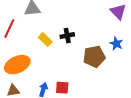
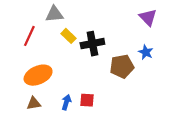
black cross: (67, 36) -> (92, 44), size x1.5
yellow rectangle: (45, 40) -> (69, 36), moved

